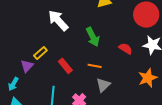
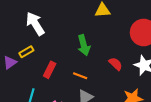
white arrow: (58, 20) -> (35, 24), moved
red rectangle: (65, 66) -> (50, 70), turned 56

